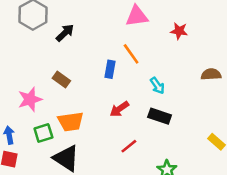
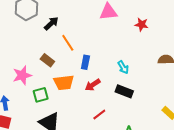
orange line: (131, 54) -> (68, 43), moved
blue rectangle: (110, 69) -> (85, 62), moved
orange trapezoid: (71, 122) -> (64, 83), moved
green square: (43, 133) -> (41, 95), moved

